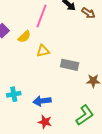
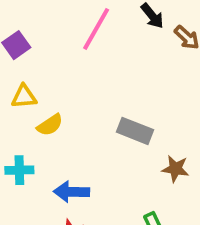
yellow semicircle: (24, 37) -> (50, 125), moved
yellow triangle: (43, 51) -> (24, 97), moved

